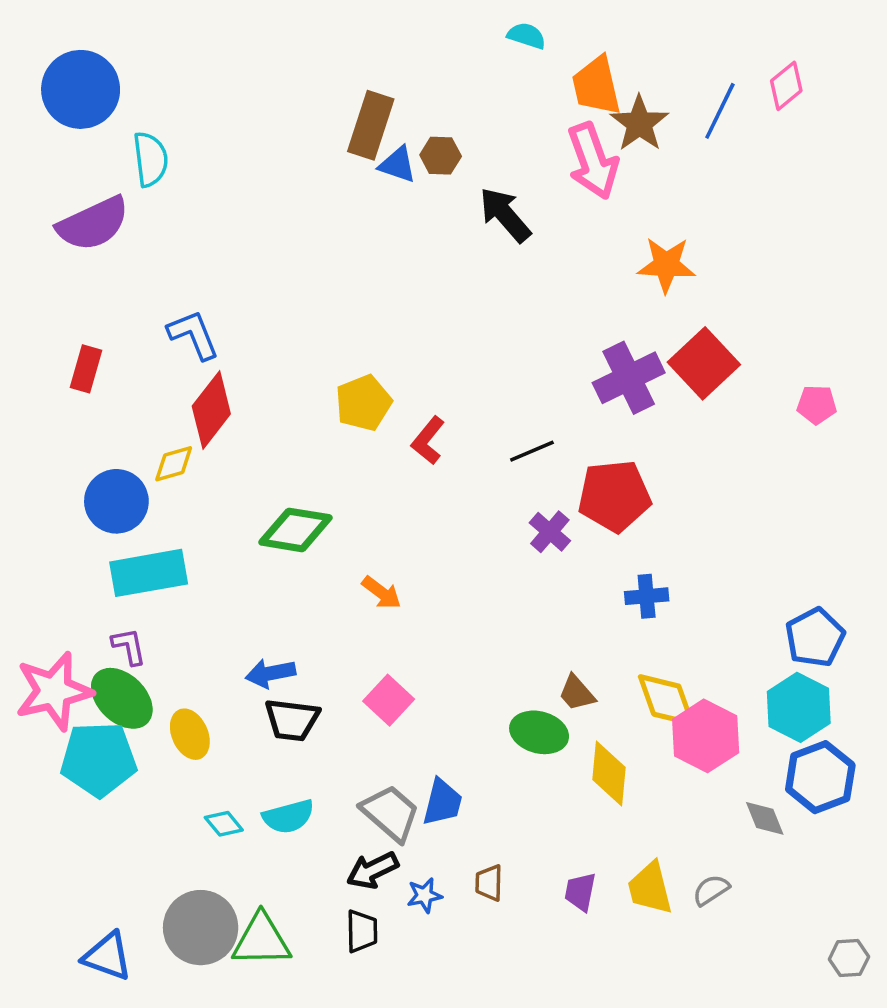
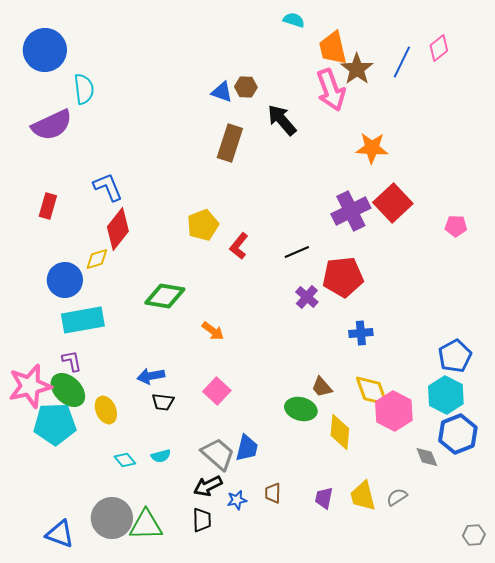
brown rectangle: (371, 125) -> (230, 143), moved
black trapezoid: (292, 720) -> (163, 402), size x0.7
cyan semicircle: (288, 817) -> (161, 456), size x0.7

